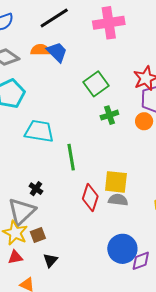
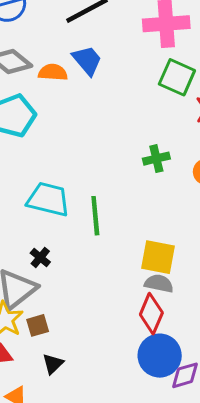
orange semicircle: (40, 50) -> (53, 72), moved
green square: (96, 84) -> (177, 77), moved, turned -35
cyan trapezoid: (39, 131) -> (48, 199), moved
red diamond: (90, 198) -> (151, 314), moved

